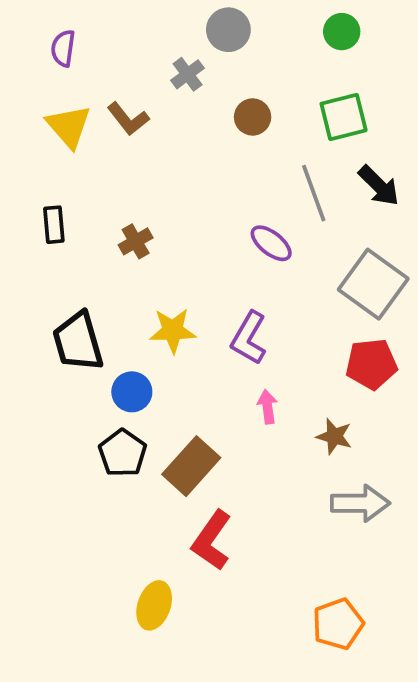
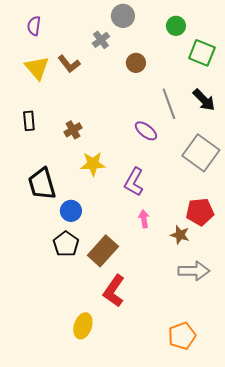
green circle: (342, 32) -> (176, 26), moved
green square: (344, 117) -> (202, 53), moved, turned 36
yellow star: (173, 331) -> (93, 164), moved
red pentagon: (371, 364) -> (200, 212), moved

